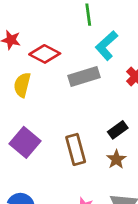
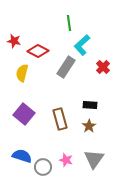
gray rectangle: (84, 76) -> (66, 67), turned -40
black rectangle: (118, 130) -> (90, 105), turned 40

